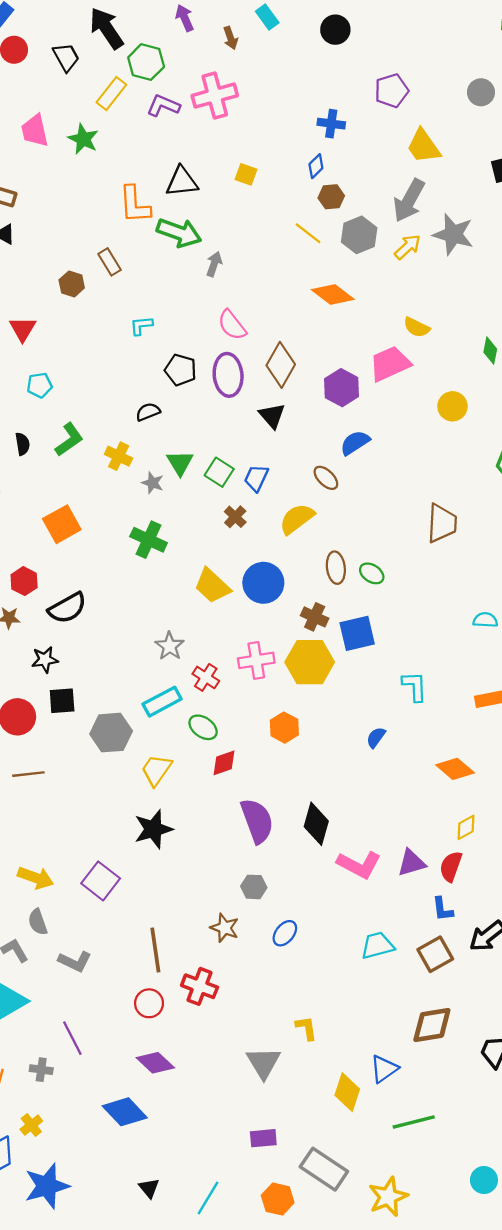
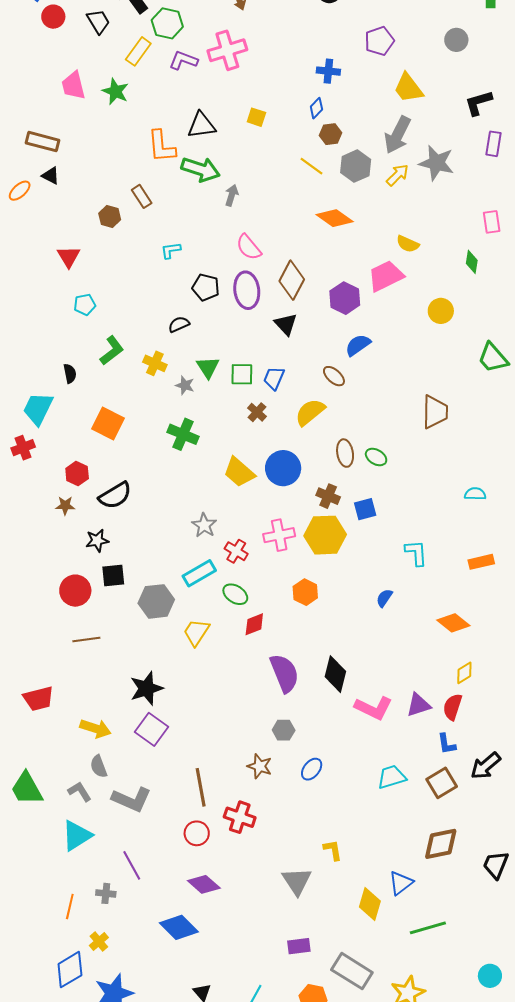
black semicircle: (23, 444) -> (70, 374), moved
green square: (219, 472) -> (242, 374), turned -30
orange square: (62, 524) -> (108, 423), turned -32
blue square: (357, 633) -> (365, 509), size x0.7
black star: (153, 829) -> (146, 688), moved
gray L-shape: (75, 961) -> (132, 799), size x1.4

